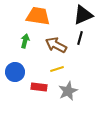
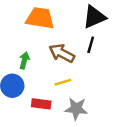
green arrow: (25, 41) -> (24, 60), moved
gray star: (68, 91) -> (76, 109), turned 30

